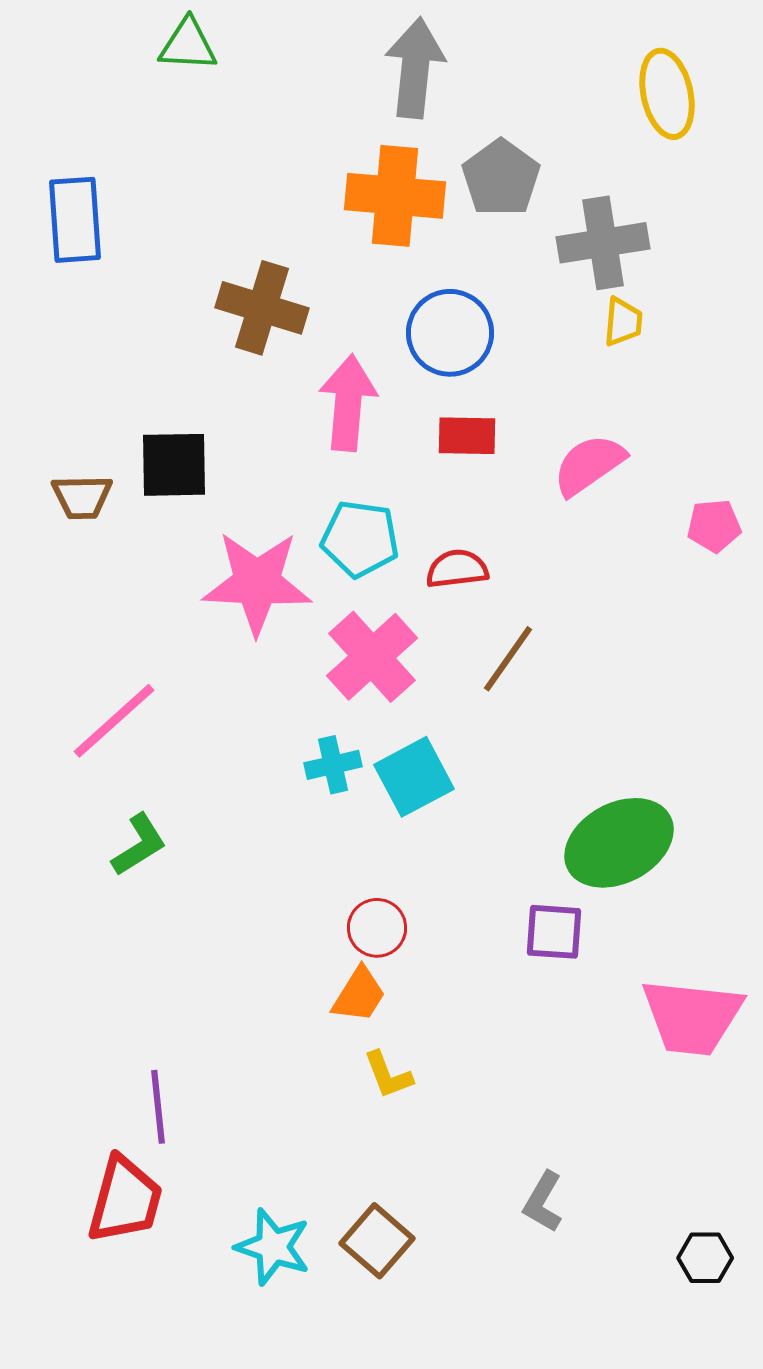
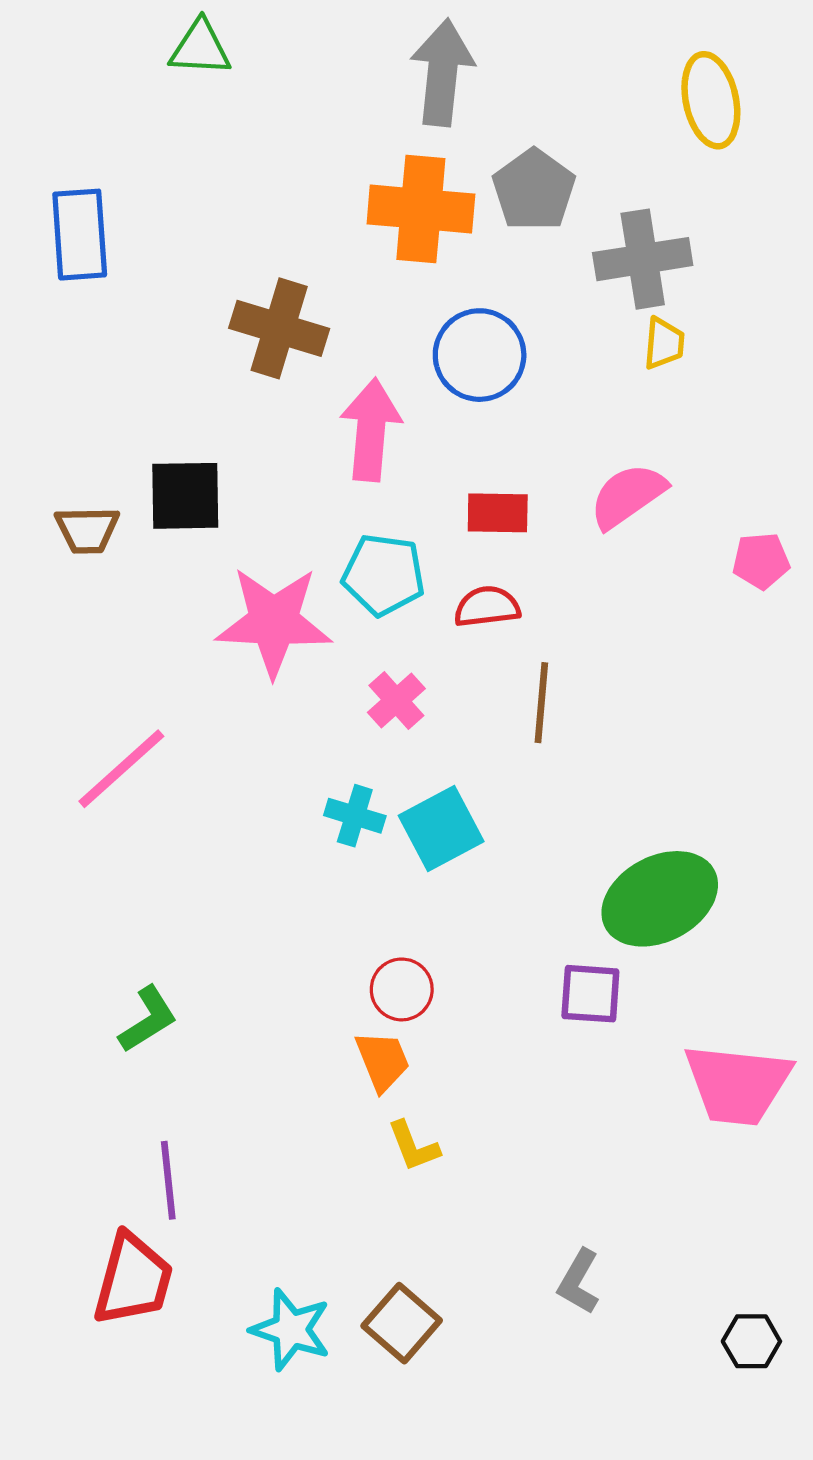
red rectangle: (467, 436) -> (498, 513), moved
pink cross: (372, 657) -> (396, 700), size x0.6
brown line: (508, 659) -> (541, 703), turned -30
cyan cross: (333, 765) -> (355, 816), turned 30
green L-shape: (139, 845) -> (148, 1019), moved
orange trapezoid: (359, 995) -> (383, 1061), turned -54

